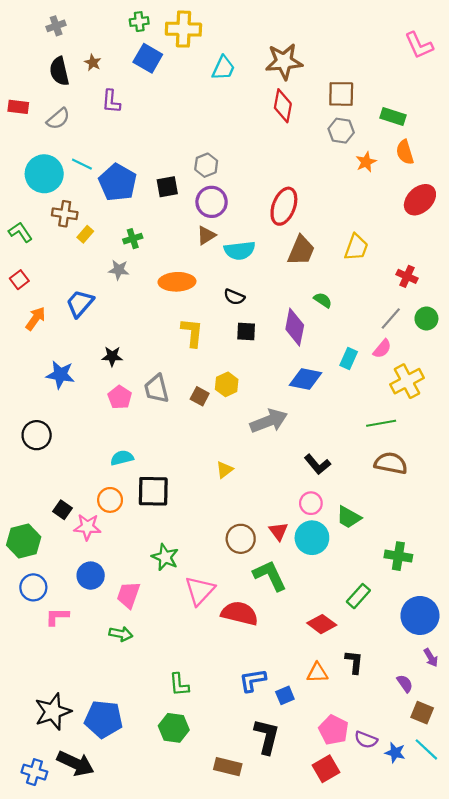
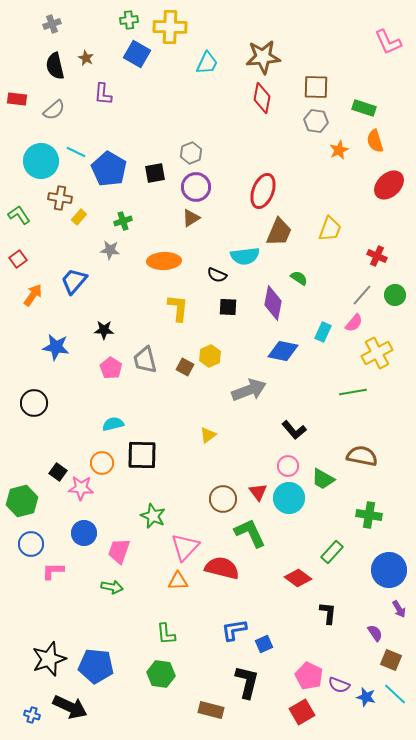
cyan semicircle: (240, 250) -> (245, 256), moved
brown semicircle: (391, 463) -> (362, 456), moved
orange triangle: (317, 673) -> (178, 581), moved
blue cross: (34, 772) -> (32, 715), size x0.7

